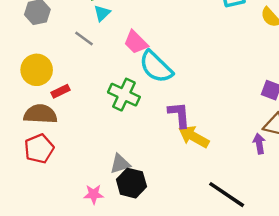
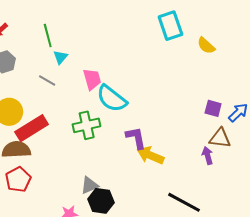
pink trapezoid: (136, 42) -> (92, 79), turned -145
red rectangle: (61, 91) -> (32, 128), size x2.0
green cross: (124, 95) -> (87, 125), turned -32

